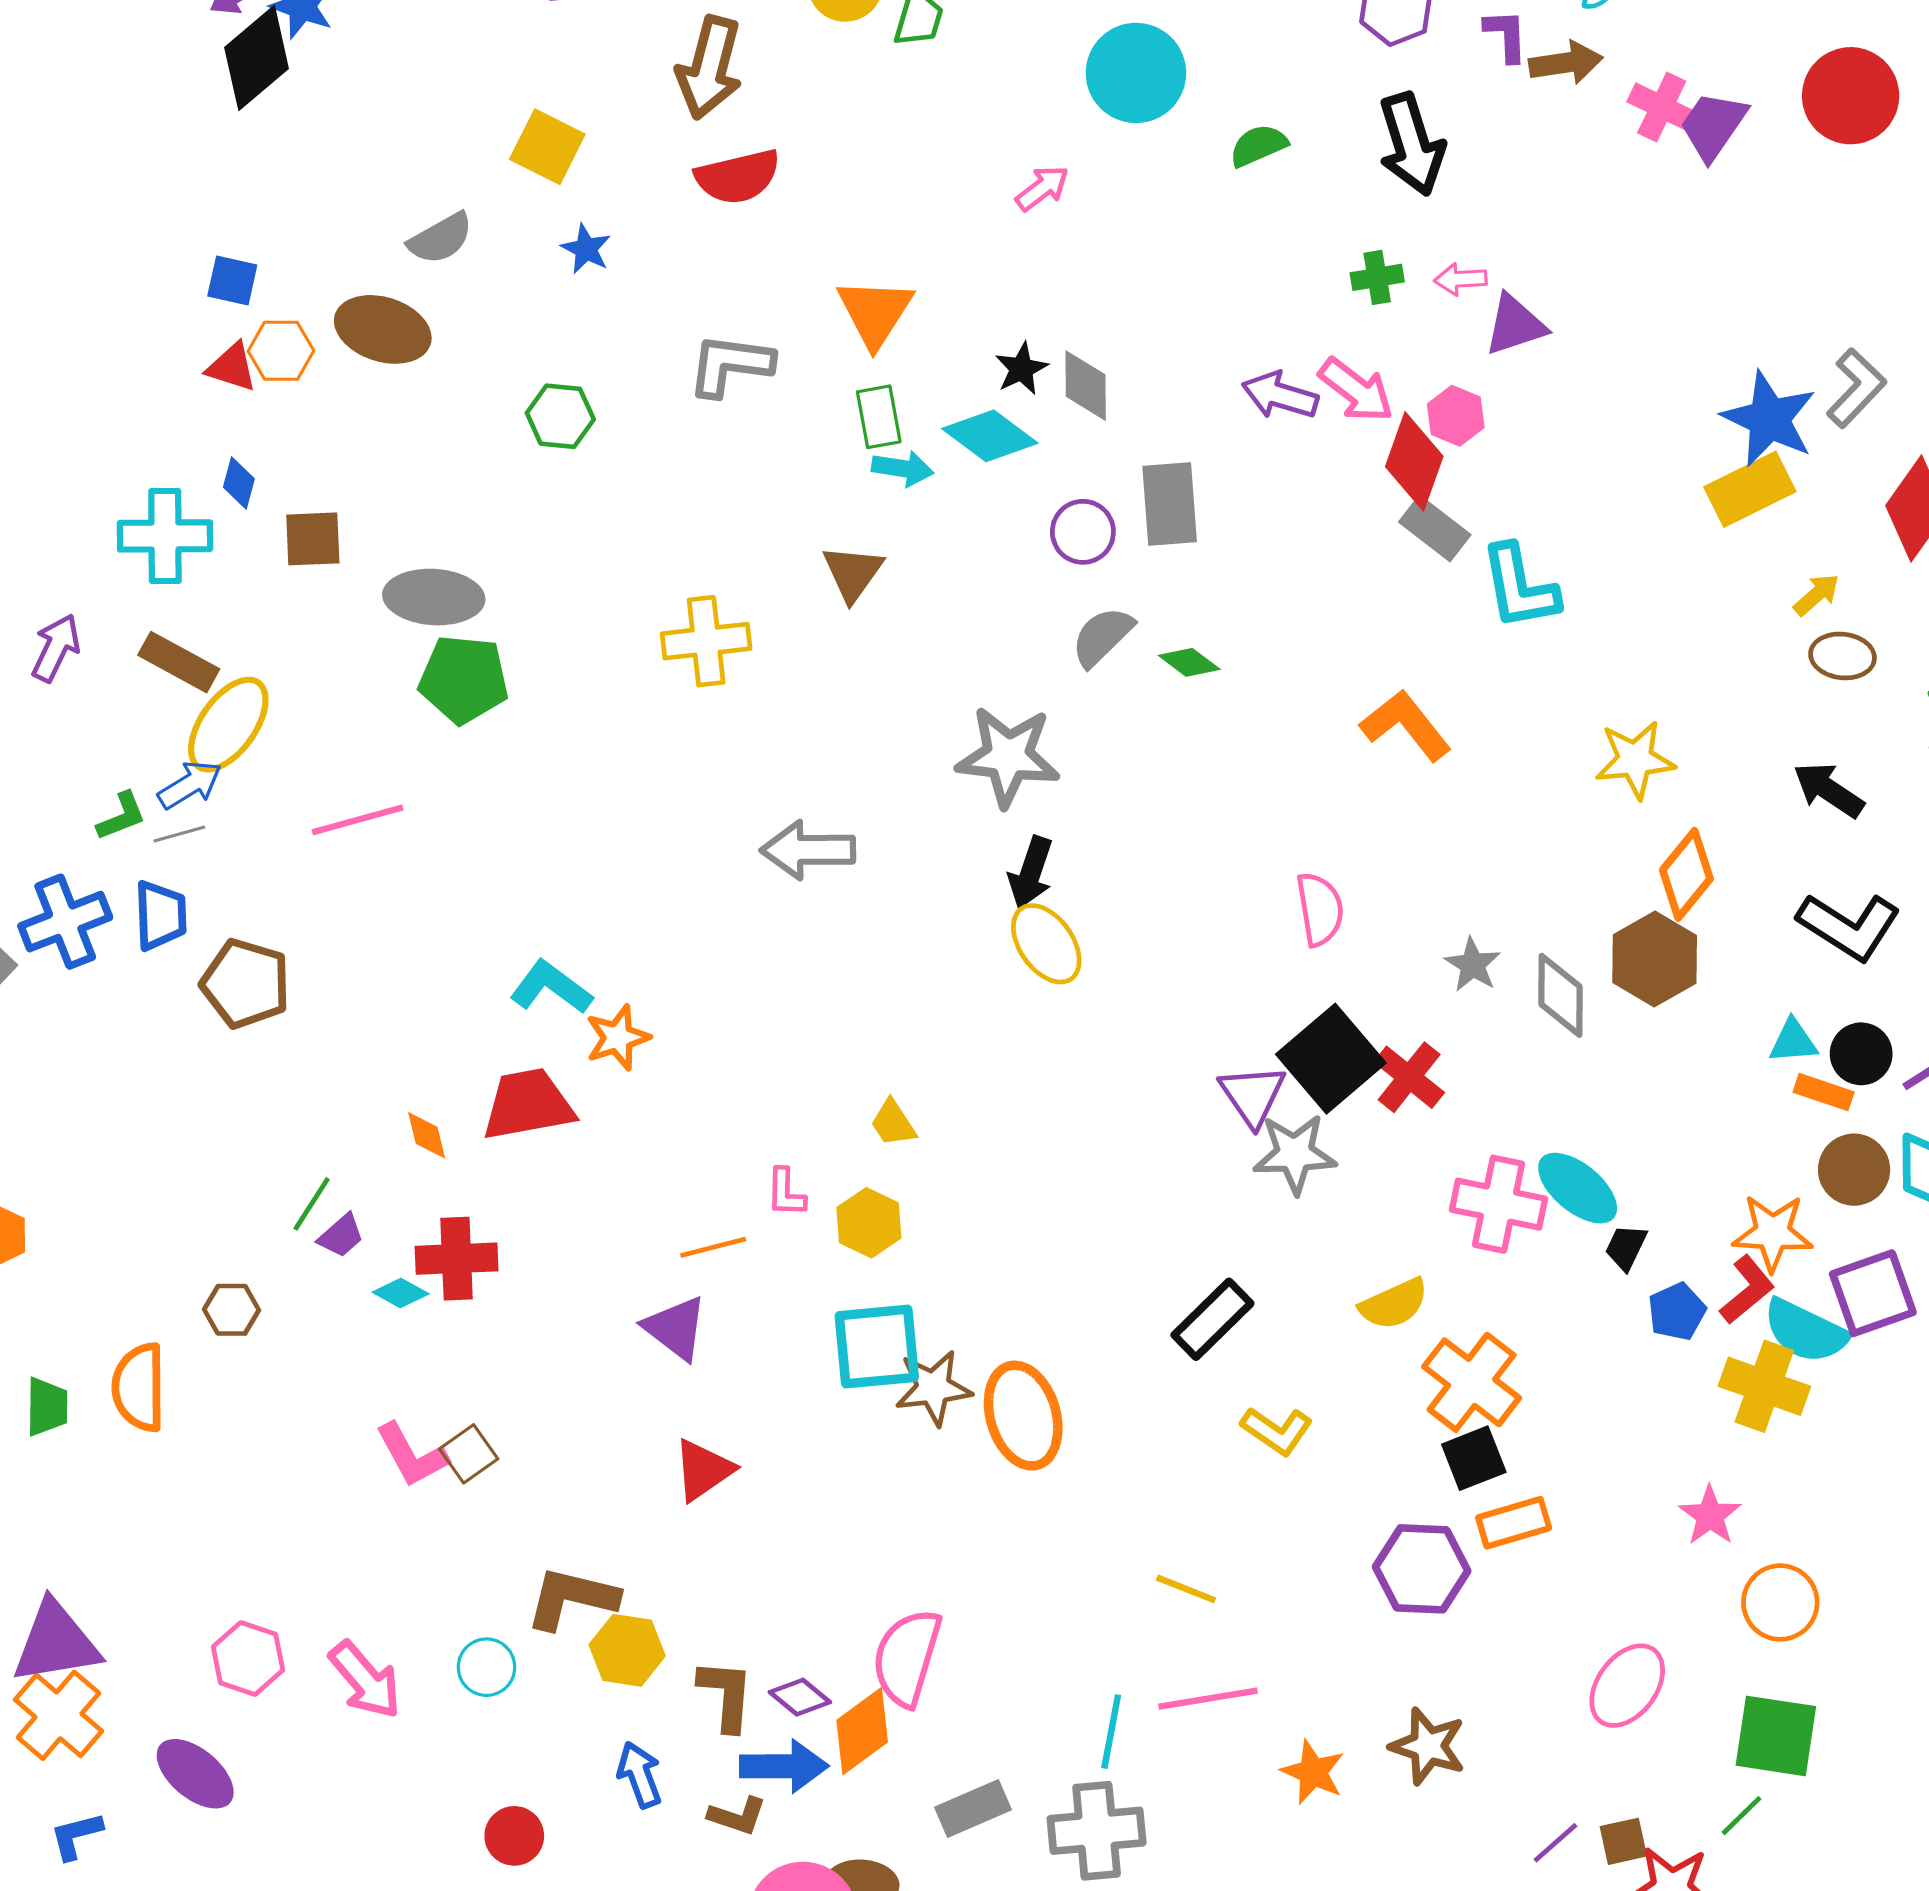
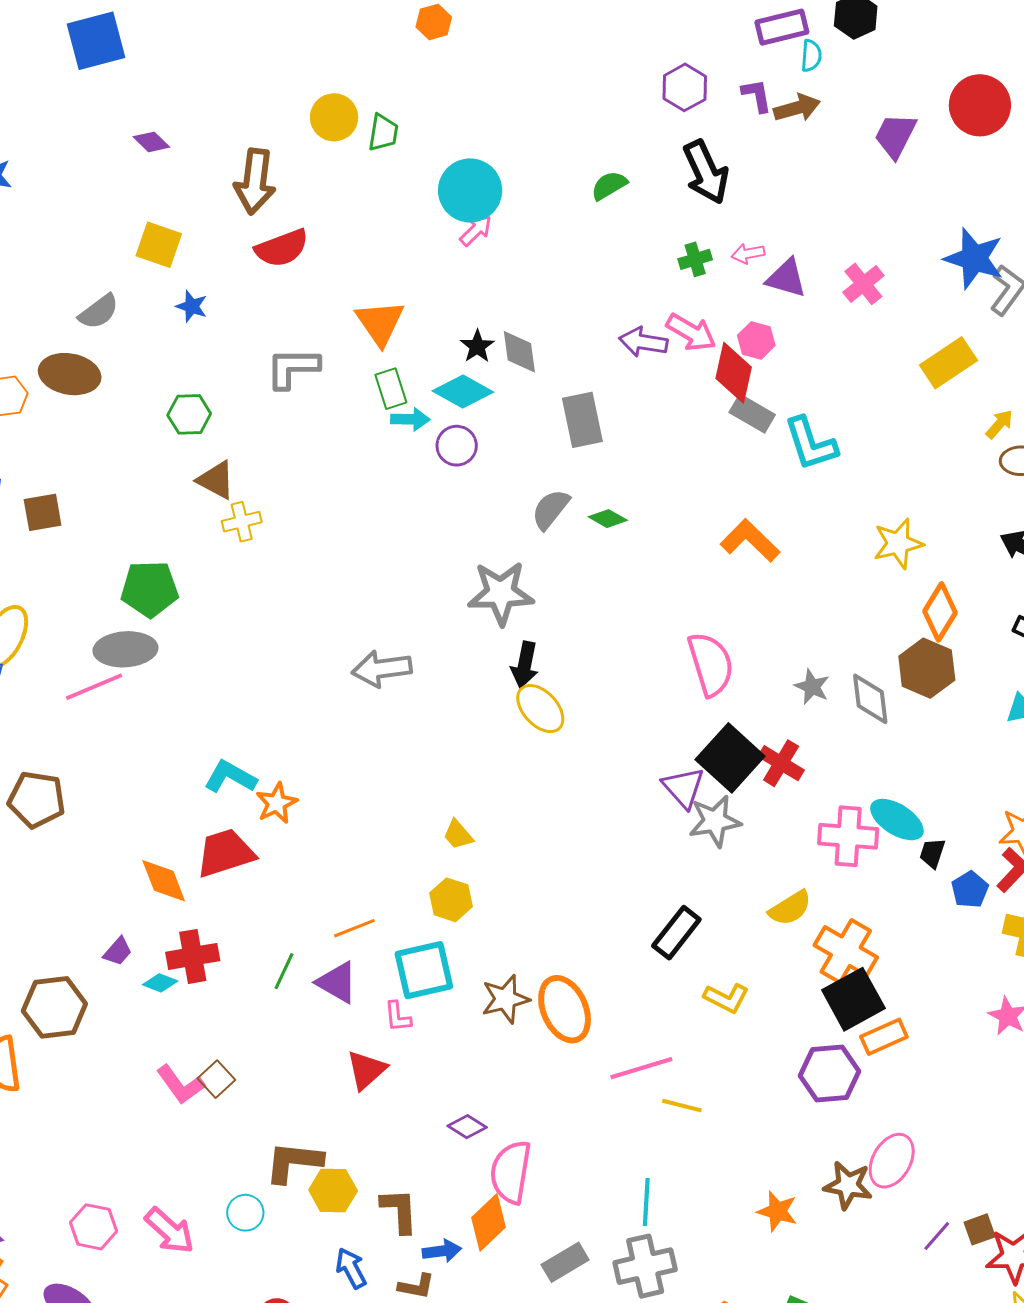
cyan circle: (1136, 73) -> (470, 190), moved
pink cross: (1662, 107) -> (863, 284), moved, turned 33
purple triangle: (1515, 325) -> (786, 278), turned 42
blue star: (1769, 419) -> (974, 258), moved
purple circle: (1083, 532) -> (457, 446), moved
brown triangle: (853, 573) -> (216, 480), moved, turned -30
gray ellipse: (434, 597) -> (125, 649), moved
yellow cross: (706, 641) -> (242, 522), moved, size x0.7
pink semicircle: (1320, 909) -> (711, 664), size x1.4
orange diamond: (427, 1135) -> (164, 881), size x1.6
pink L-shape: (786, 1193) -> (398, 1017), moved
green line: (312, 1204) -> (284, 971), moved
brown hexagon: (232, 1310) -> (54, 1007), size x1.8
cyan square: (877, 1347) -> (424, 970), moved
black square: (1474, 1458) -> (853, 999), size x1.5
pink ellipse: (1627, 1686) -> (892, 1161), moved
purple diamond: (800, 1697) -> (467, 1127), moved
pink line: (1208, 1699) -> (641, 1068), moved
blue arrow: (784, 1766) -> (442, 1251), size x0.7

